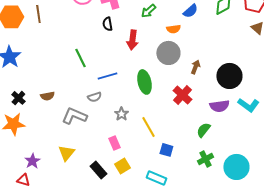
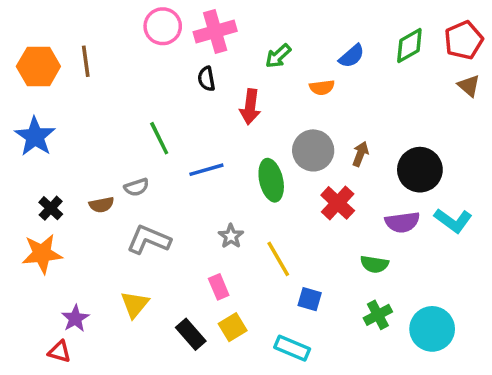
gray circle: (168, 53) -> (313, 150), moved
gray semicircle: (94, 97) -> (136, 187), moved
green semicircle: (203, 130) -> (374, 264), turned -119

